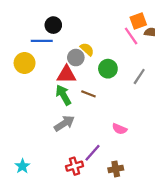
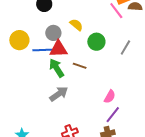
blue line: (42, 41) -> (42, 50), moved
gray circle: (76, 58) -> (53, 33), moved
pink semicircle: (120, 129) -> (110, 97), turned -80
purple line: (92, 153) -> (113, 115), moved

